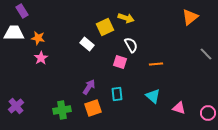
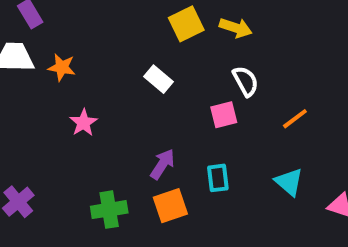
yellow square: (105, 27) -> (186, 24), moved
pink star: (41, 58) -> (83, 123), moved
pink square: (120, 62) -> (224, 115), turned -32
orange line: (156, 64) -> (295, 119), turned -32

